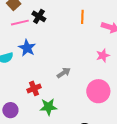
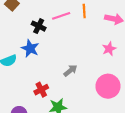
black cross: (39, 16) -> (39, 26), moved
pink line: (20, 23) -> (61, 16), moved

